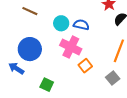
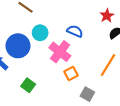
cyan circle: (61, 23) -> (40, 33), moved
gray square: (113, 78) -> (87, 94), moved, turned -32

